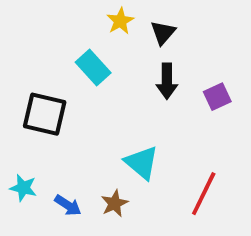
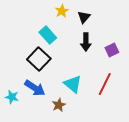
black square: (45, 114) -> (39, 59), moved, turned 30
red line: (204, 194) -> (105, 84), moved
blue arrow: (68, 205) -> (35, 88), moved, size x1.5

